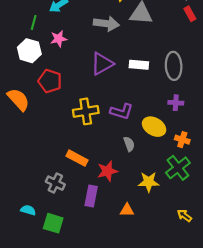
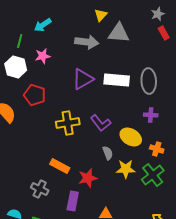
white rectangle: (139, 65) -> (117, 80), size x1.4
purple L-shape: (122, 111) -> (101, 123), turned 35
yellow star: (149, 182) -> (126, 169), moved

